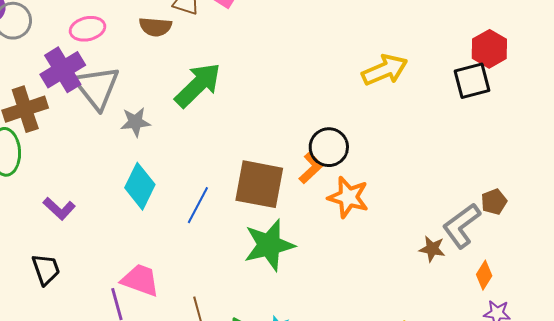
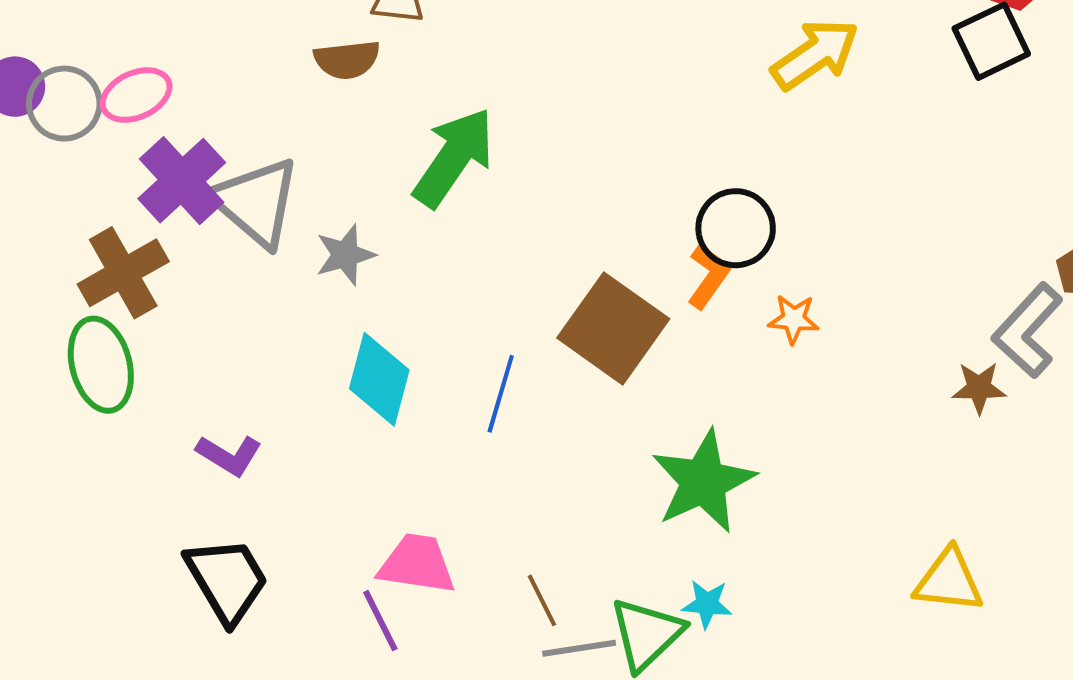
pink ellipse: (87, 29) -> (136, 95), moved
brown square: (259, 184) -> (613, 328), turned 36
orange star: (348, 197) -> (794, 319), size x0.6
green star: (269, 245) -> (703, 482), moved
black trapezoid: (46, 269) -> (227, 580), size x1.4

